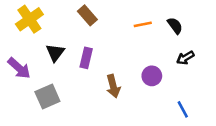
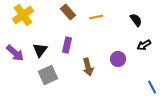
orange line: (143, 24) -> (96, 17), moved
black triangle: (55, 53) -> (40, 50), moved
gray square: (47, 96) -> (48, 75), moved
blue line: (183, 109) -> (152, 87), moved

